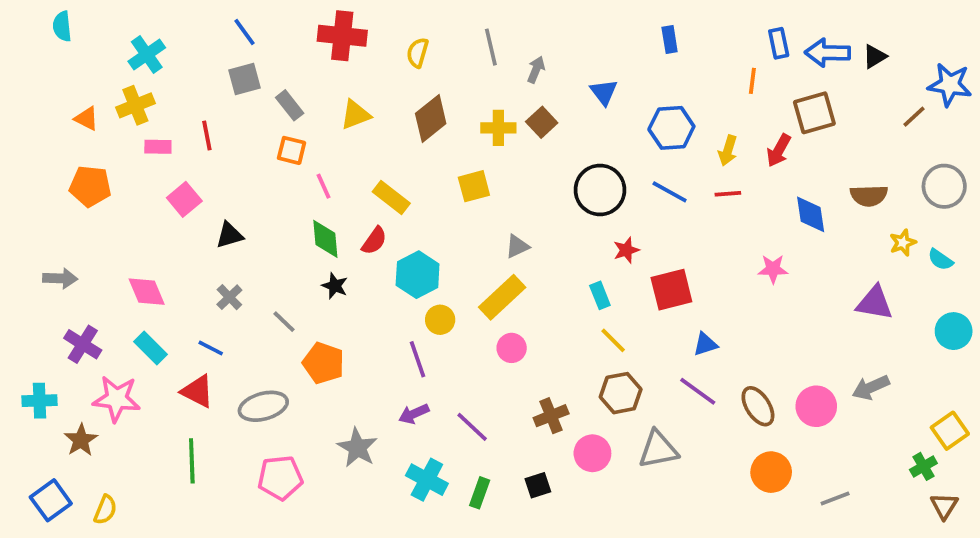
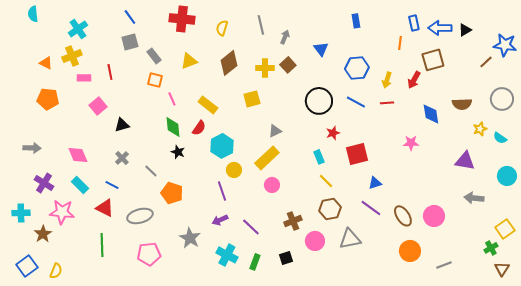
gray arrow: (871, 387) -> (474, 198), moved, turned 30

